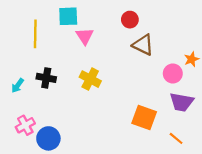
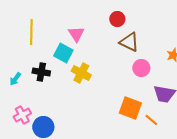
cyan square: (68, 16) -> (63, 53), moved, turned 30
pink circle: (173, 74) -> (141, 68), moved
orange line: (176, 138) -> (151, 120), moved

